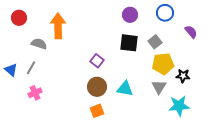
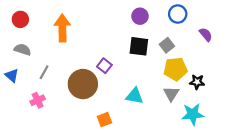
gray semicircle: (39, 44) -> (23, 50), moved
gray line: (31, 68) -> (44, 72), moved
brown circle: (97, 87) -> (83, 84), moved, size x1.4

